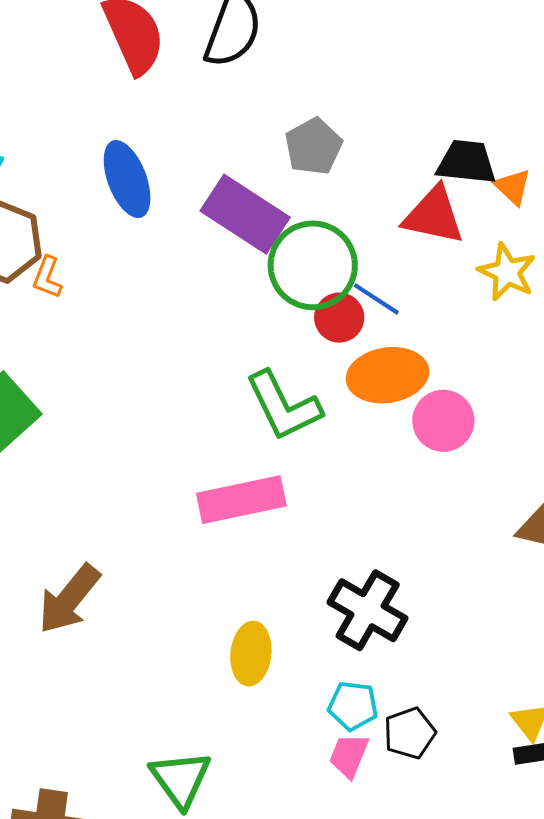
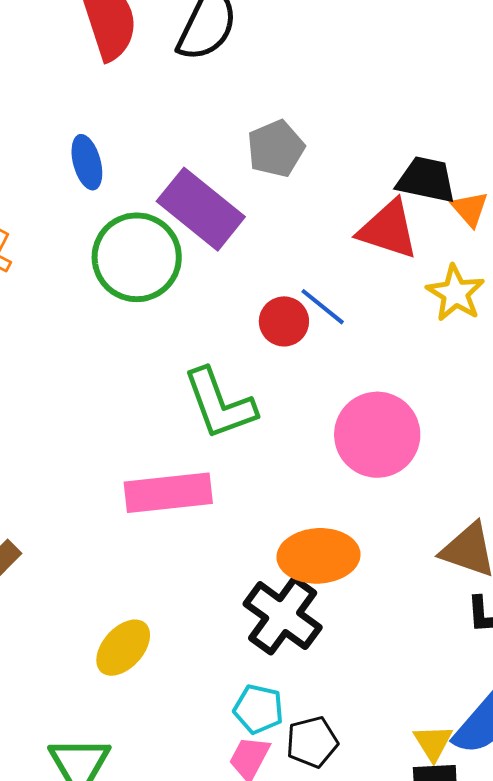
blue ellipse: (127, 179) -> (87, 162), size x0.7
green circle: (313, 265) -> (137, 257), moved
orange ellipse: (387, 375) -> (318, 556), moved
pink circle: (443, 421) -> (377, 435), size x1.4
yellow ellipse: (251, 654) -> (123, 648), moved, turned 30

